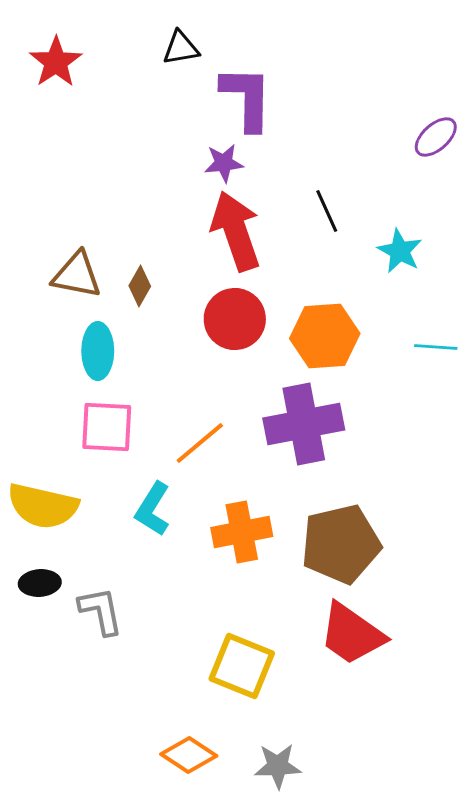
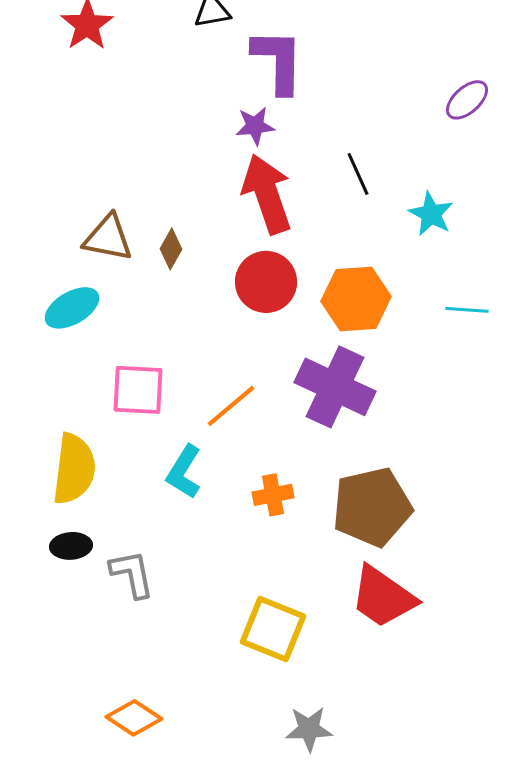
cyan ellipse: (98, 351) -> (72, 308), moved, turned 60
purple cross: (304, 424) -> (335, 387), turned 36
yellow semicircle: (43, 506) -> (74, 469), turned -96
orange cross: (242, 532) -> (273, 495), size x0.7
orange diamond: (189, 755) -> (134, 718), moved

